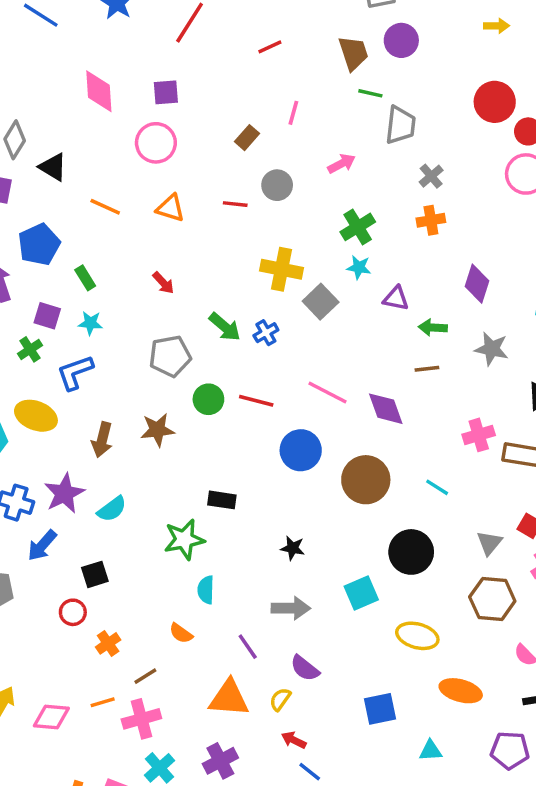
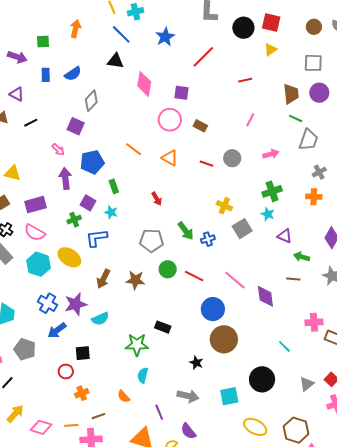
brown rectangle: (247, 138) -> (200, 126), moved, turned 64
black triangle: (53, 167) -> (115, 61), moved, turned -36
yellow cross: (282, 269) -> (224, 206), size x0.7
brown circle: (366, 480) -> (224, 339), moved
brown hexagon: (492, 599) -> (296, 430), moved

